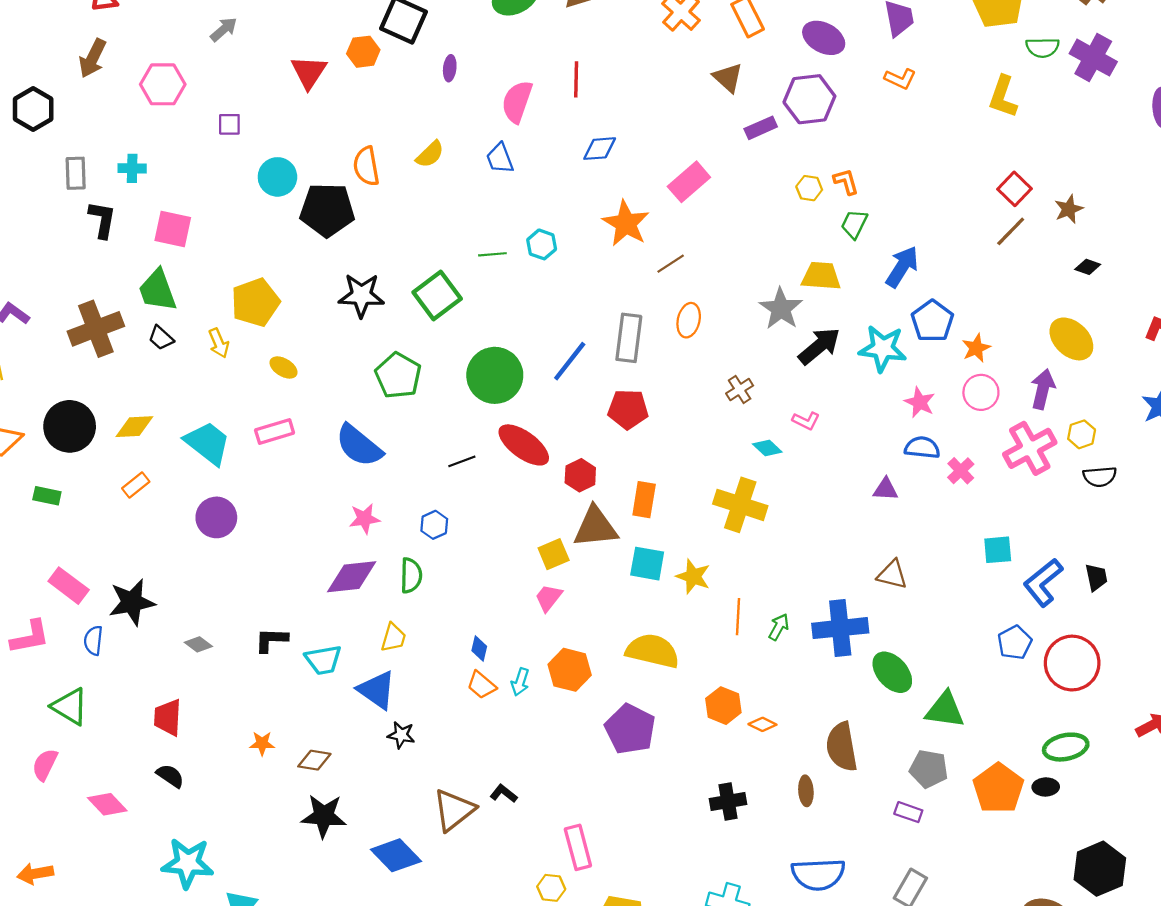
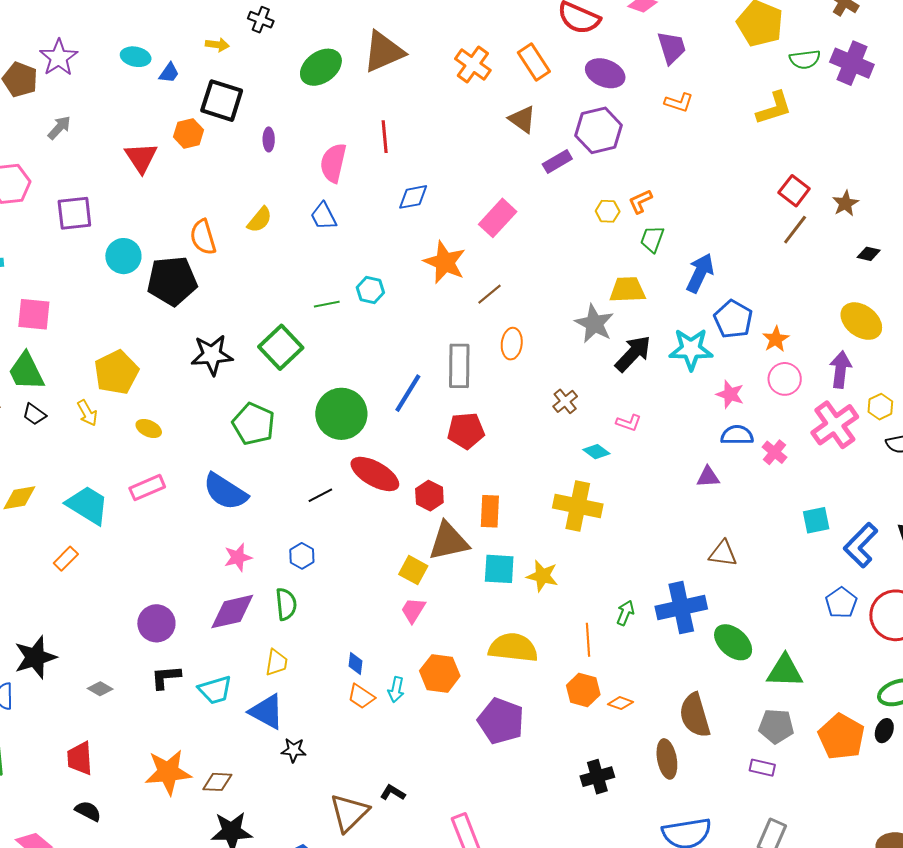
yellow L-shape: (1003, 97) -> (774, 108), turned -120
purple square: (229, 124) -> (74, 213), size x1.6
orange L-shape: (846, 182) -> (640, 201), turned -92
orange rectangle: (136, 485) -> (66, 559), moved
purple circle: (216, 517) -> (156, 623), moved
yellow square: (554, 554) -> (413, 570), turned -32
orange line: (738, 617) -> (588, 640), moved
orange star: (262, 743) -> (168, 772), size x2.0
black ellipse: (1046, 787) -> (884, 731), turned -60
brown ellipse: (806, 791) -> (667, 759), size x1.4

